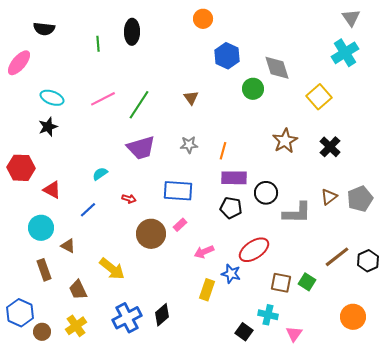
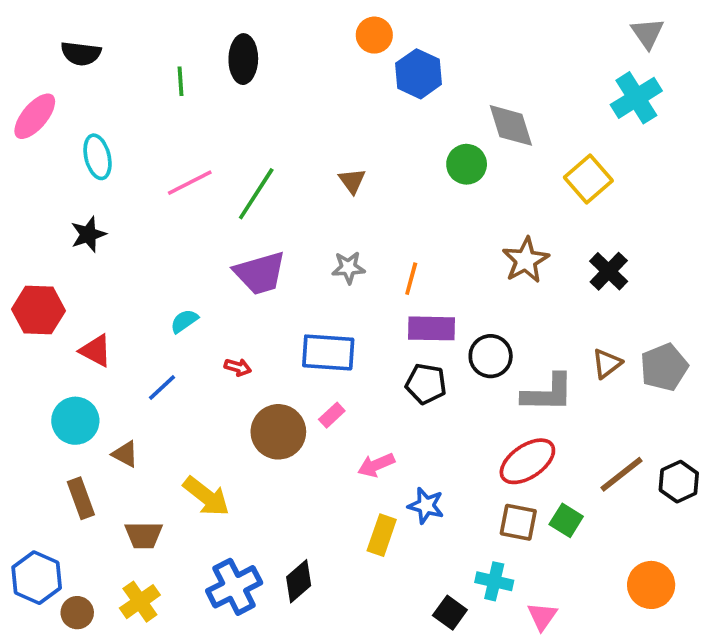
blue hexagon: (227, 56) -> (419, 74), moved
cyan ellipse: (52, 98) -> (98, 157), moved, turned 55
red ellipse: (254, 250) -> (527, 461), moved
brown trapezoid: (78, 290) -> (144, 535), turned -65

